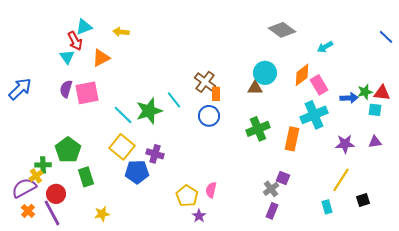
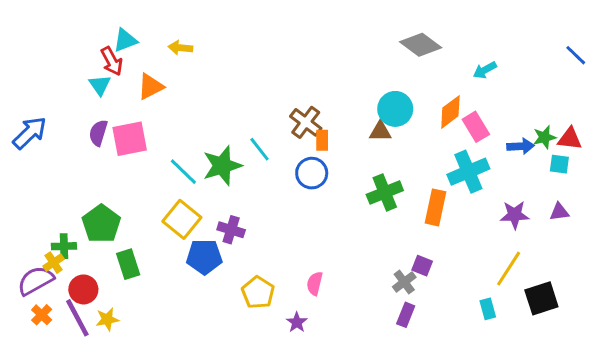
yellow pentagon: (187, 196) -> (258, 292), moved
black square: (363, 200) -> (541, 298), size x1.6
yellow star: (102, 214) -> (107, 319), moved

